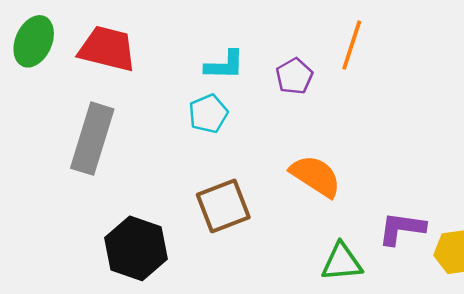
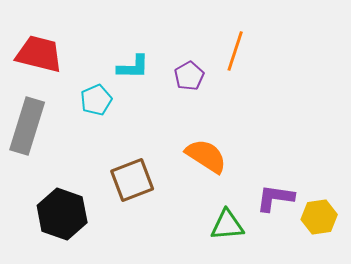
cyan pentagon: (208, 114) -> (96, 100), moved

